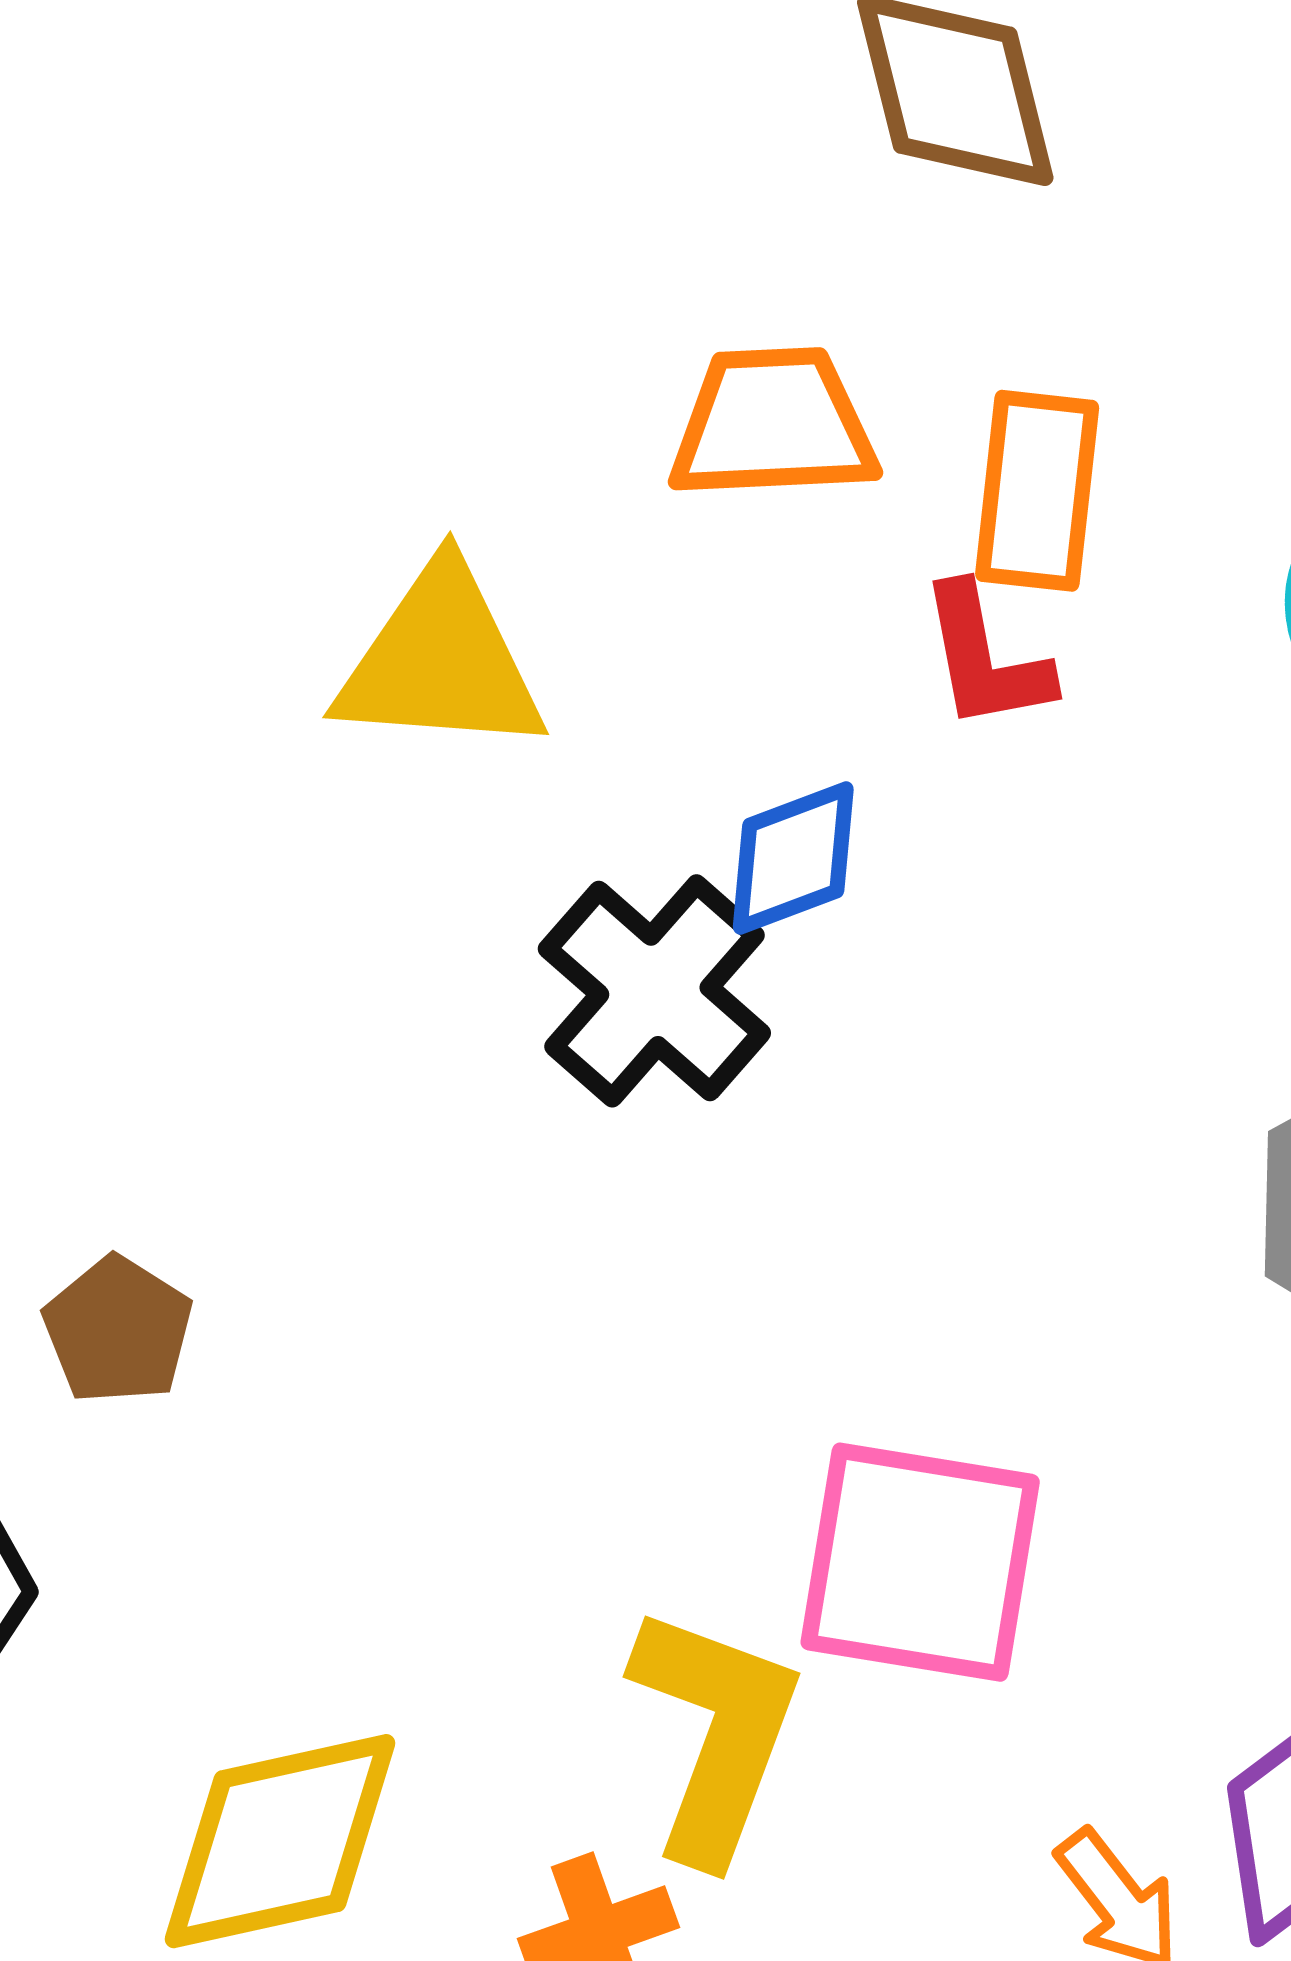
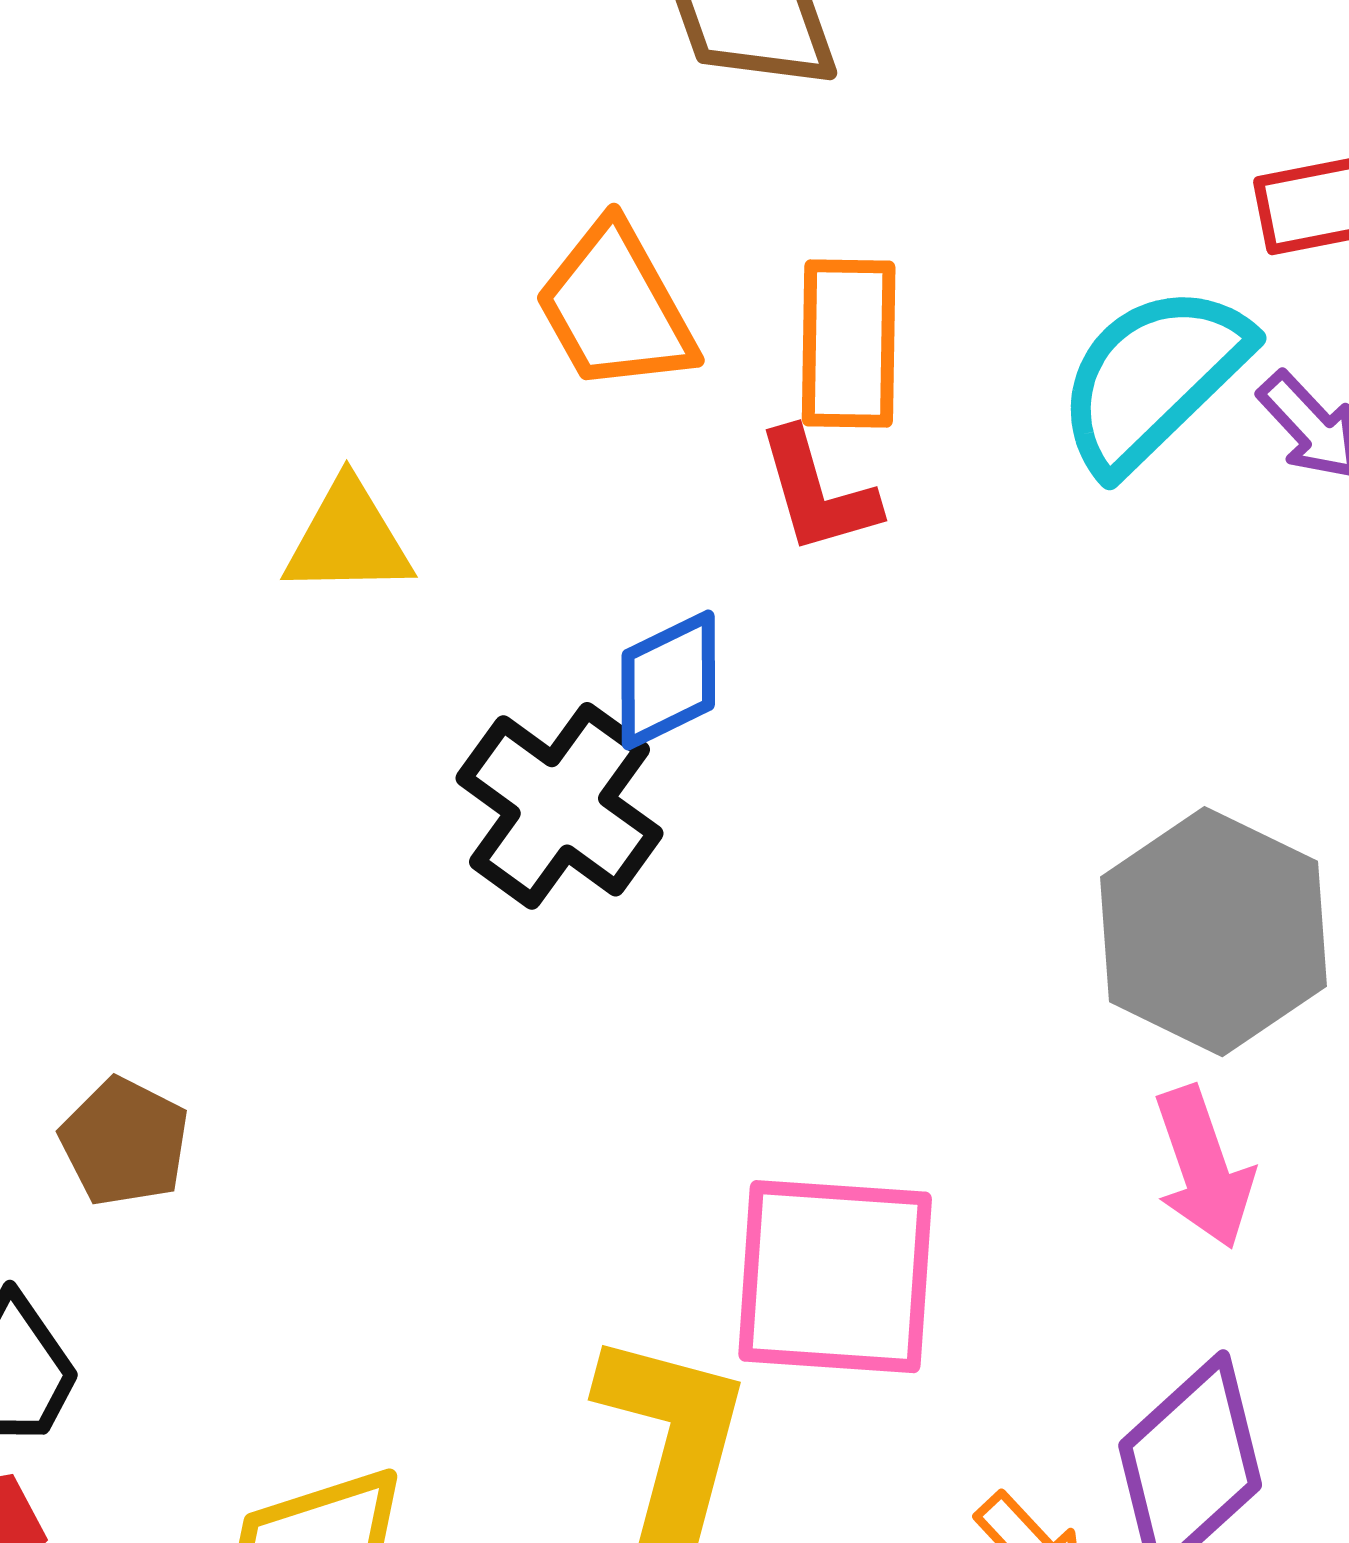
orange trapezoid: (773, 424) -> (616, 307), turned -111
yellow triangle: (441, 661) -> (348, 539), size x0.7

